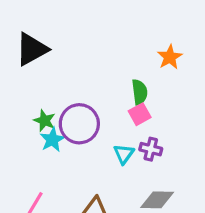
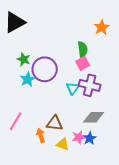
green star: (44, 121) -> (24, 59), moved
purple cross: (151, 149) -> (90, 85), size x1.5

